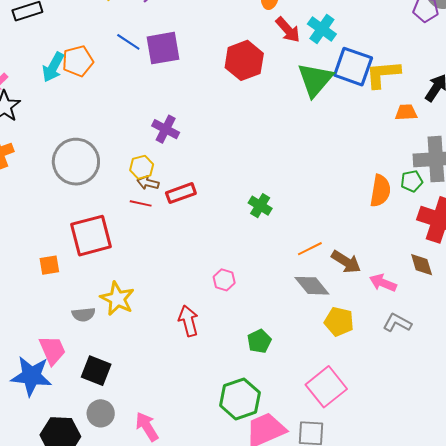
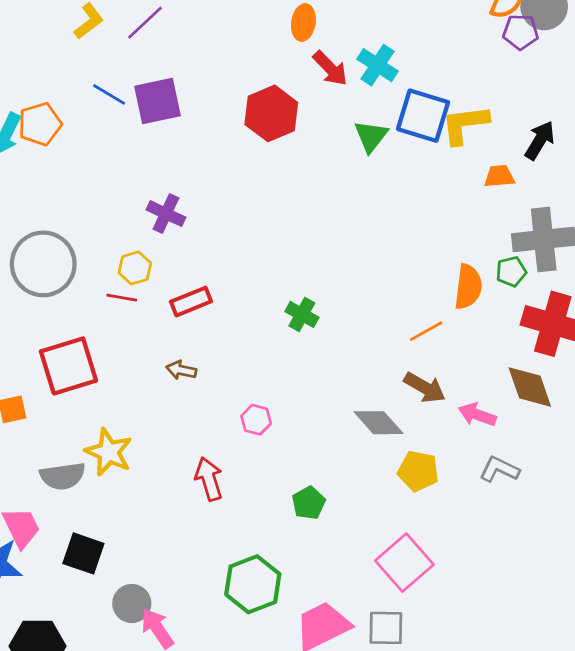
green triangle: (315, 80) -> (371, 136), size x0.7
brown arrow: (148, 183) -> (181, 370), moved
red line: (141, 203) -> (122, 298), moved
orange line: (310, 249) -> (426, 331), moved
brown diamond: (422, 265) -> (530, 387), size x1.4
gray semicircle: (84, 314) -> (63, 476), size x1.4
green hexagon: (240, 399) -> (253, 584), moved
gray circle: (101, 413) -> (132, 604), moved

